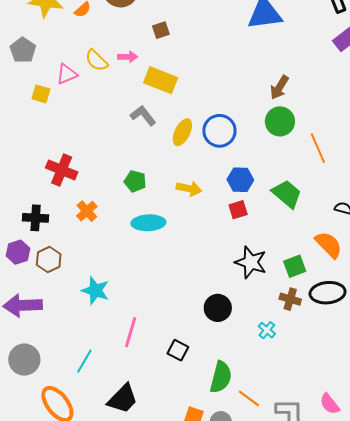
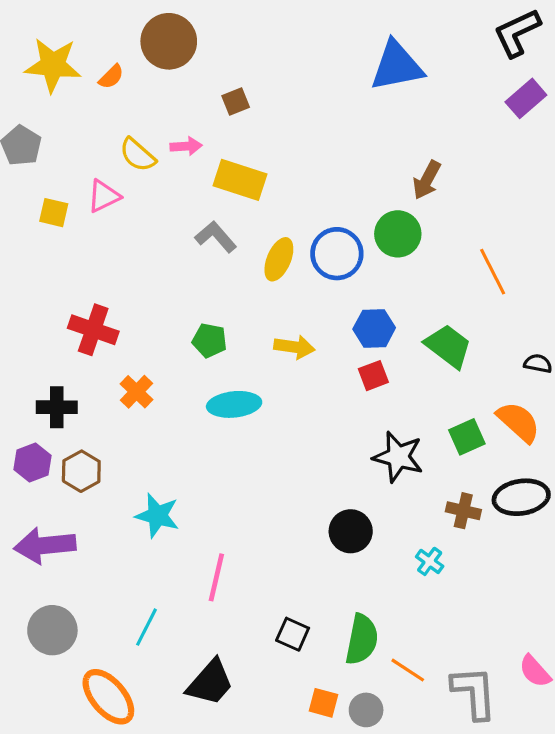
pink triangle: (67, 74) -> (104, 196), moved
green circle: (280, 121) -> (398, 234), moved
green square: (295, 266) -> (467, 437), moved
black square: (178, 350) -> (293, 634), moved

